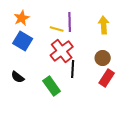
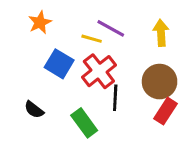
purple line: (70, 22) -> (111, 28), turned -60
blue square: (23, 41) -> (59, 64), moved
brown circle: (103, 58) -> (160, 82), size x1.5

